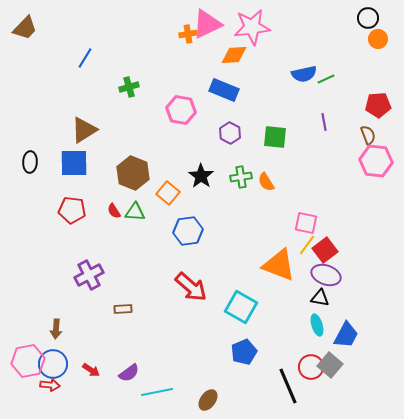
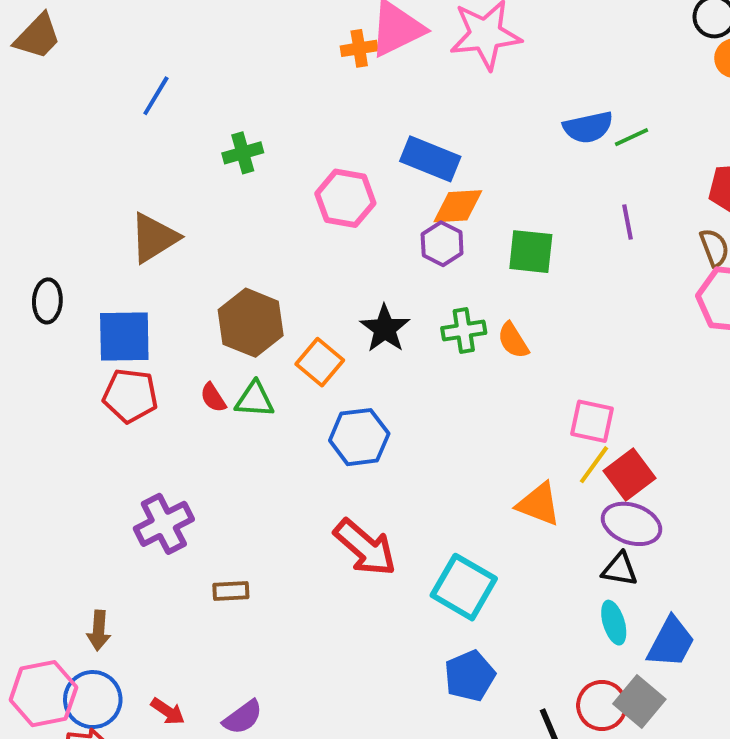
orange diamond: (234, 55) -> (458, 206), moved
blue square: (74, 163) -> (124, 336), moved
orange triangle: (279, 265) -> (539, 504), size x0.7

